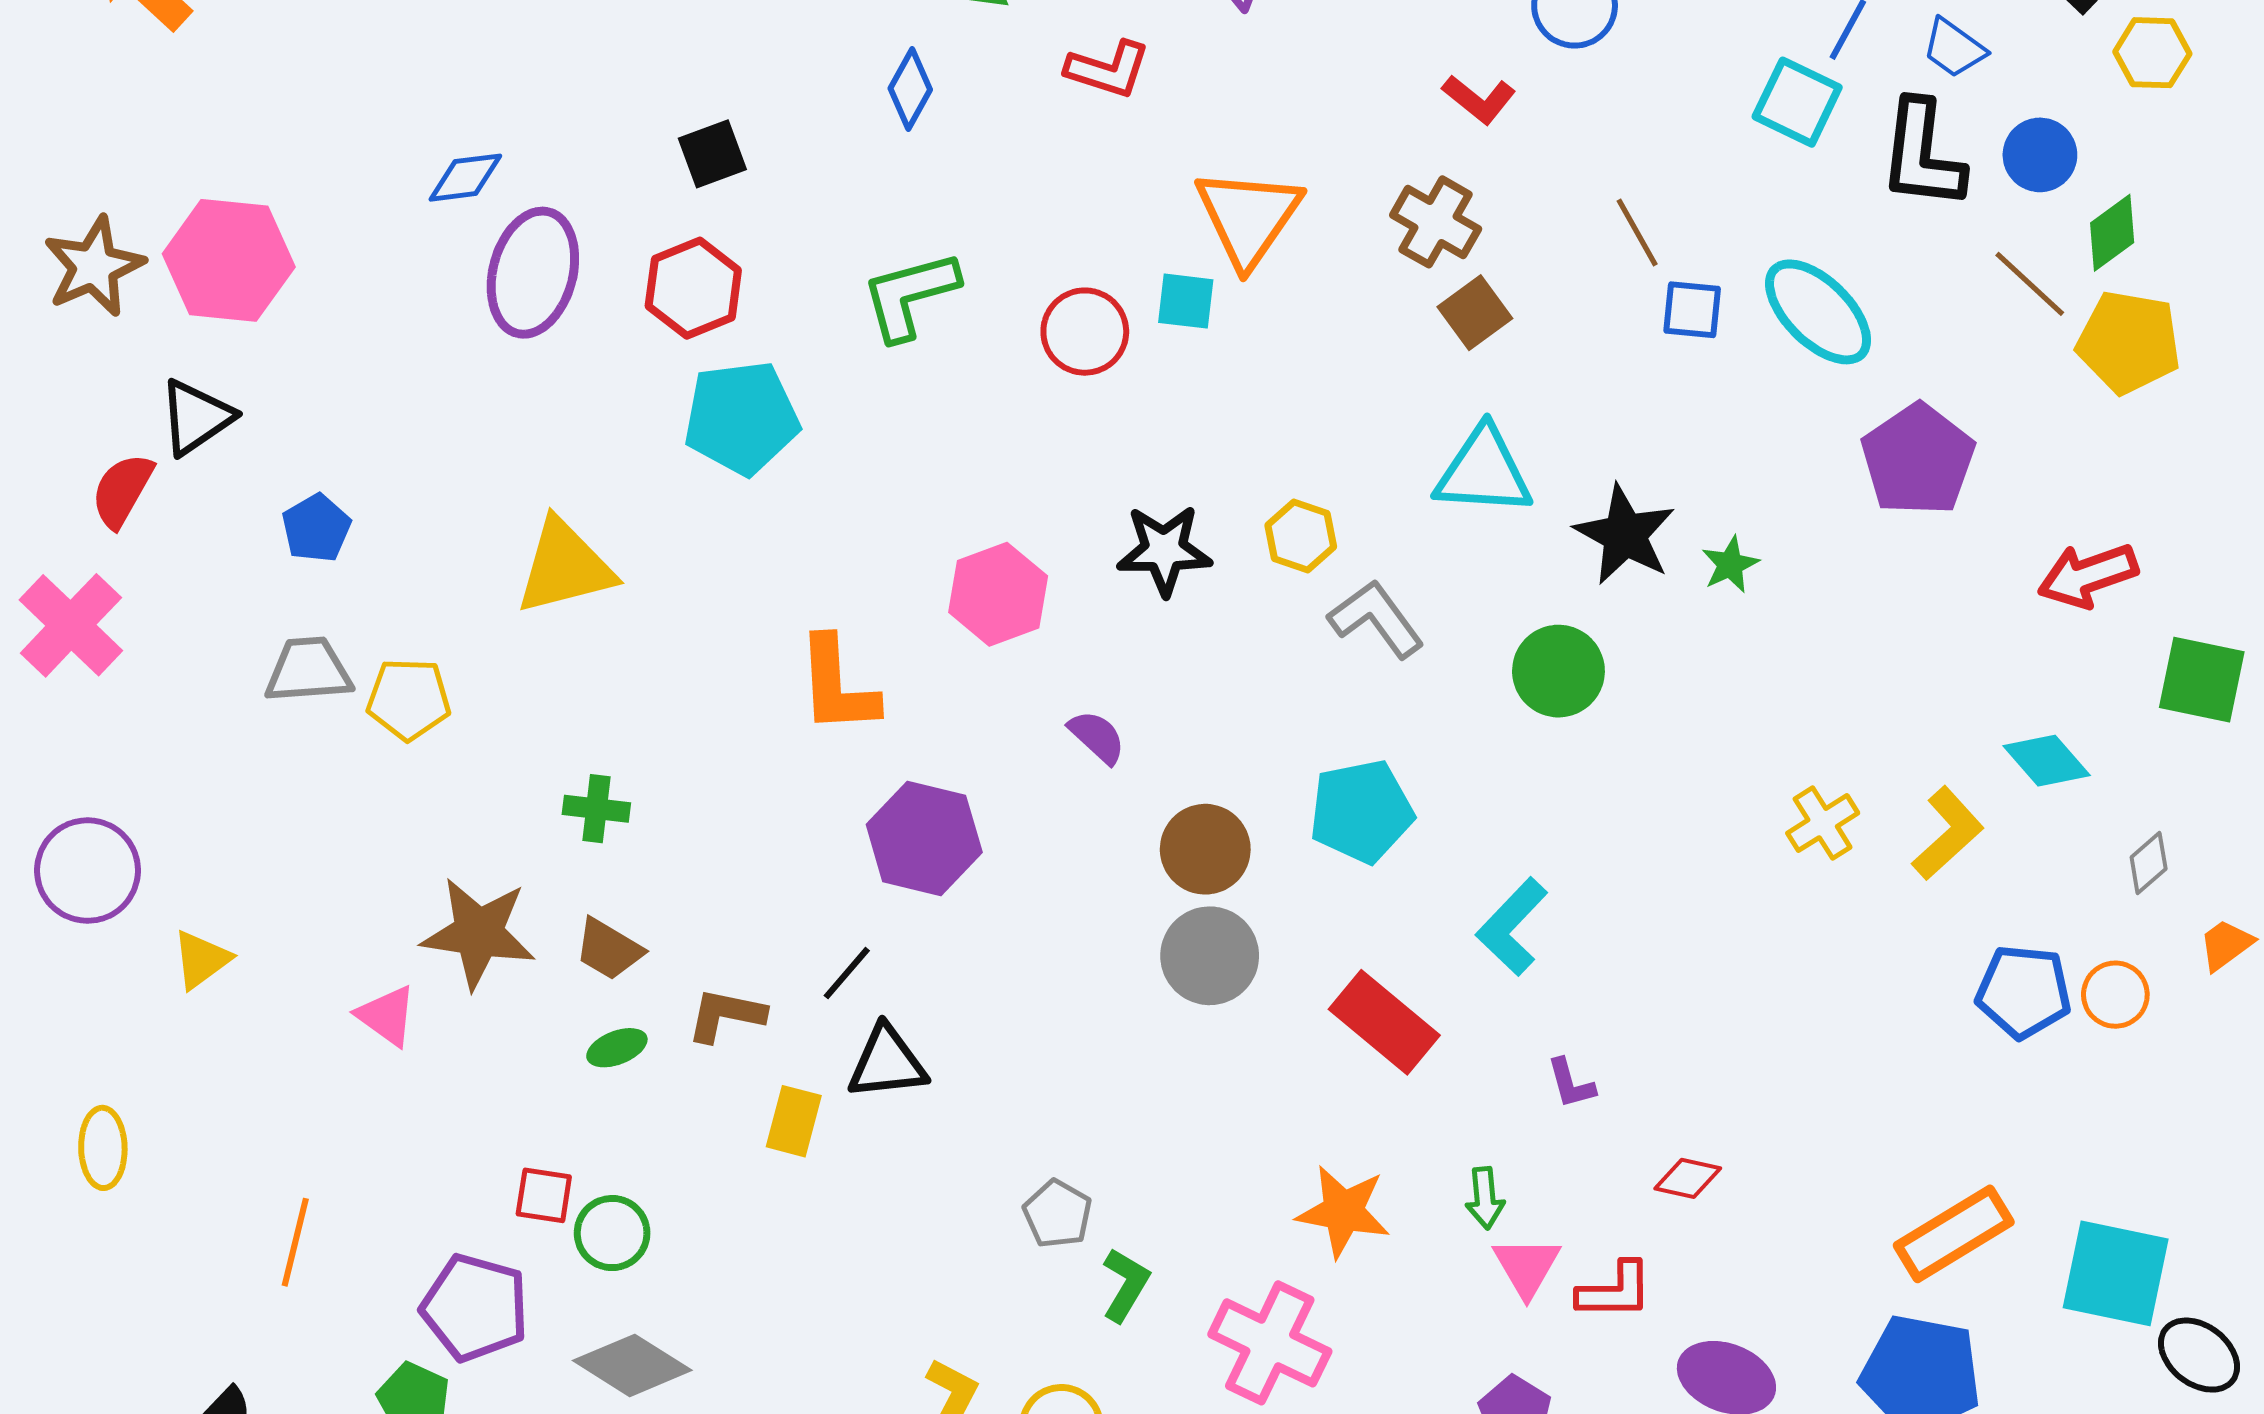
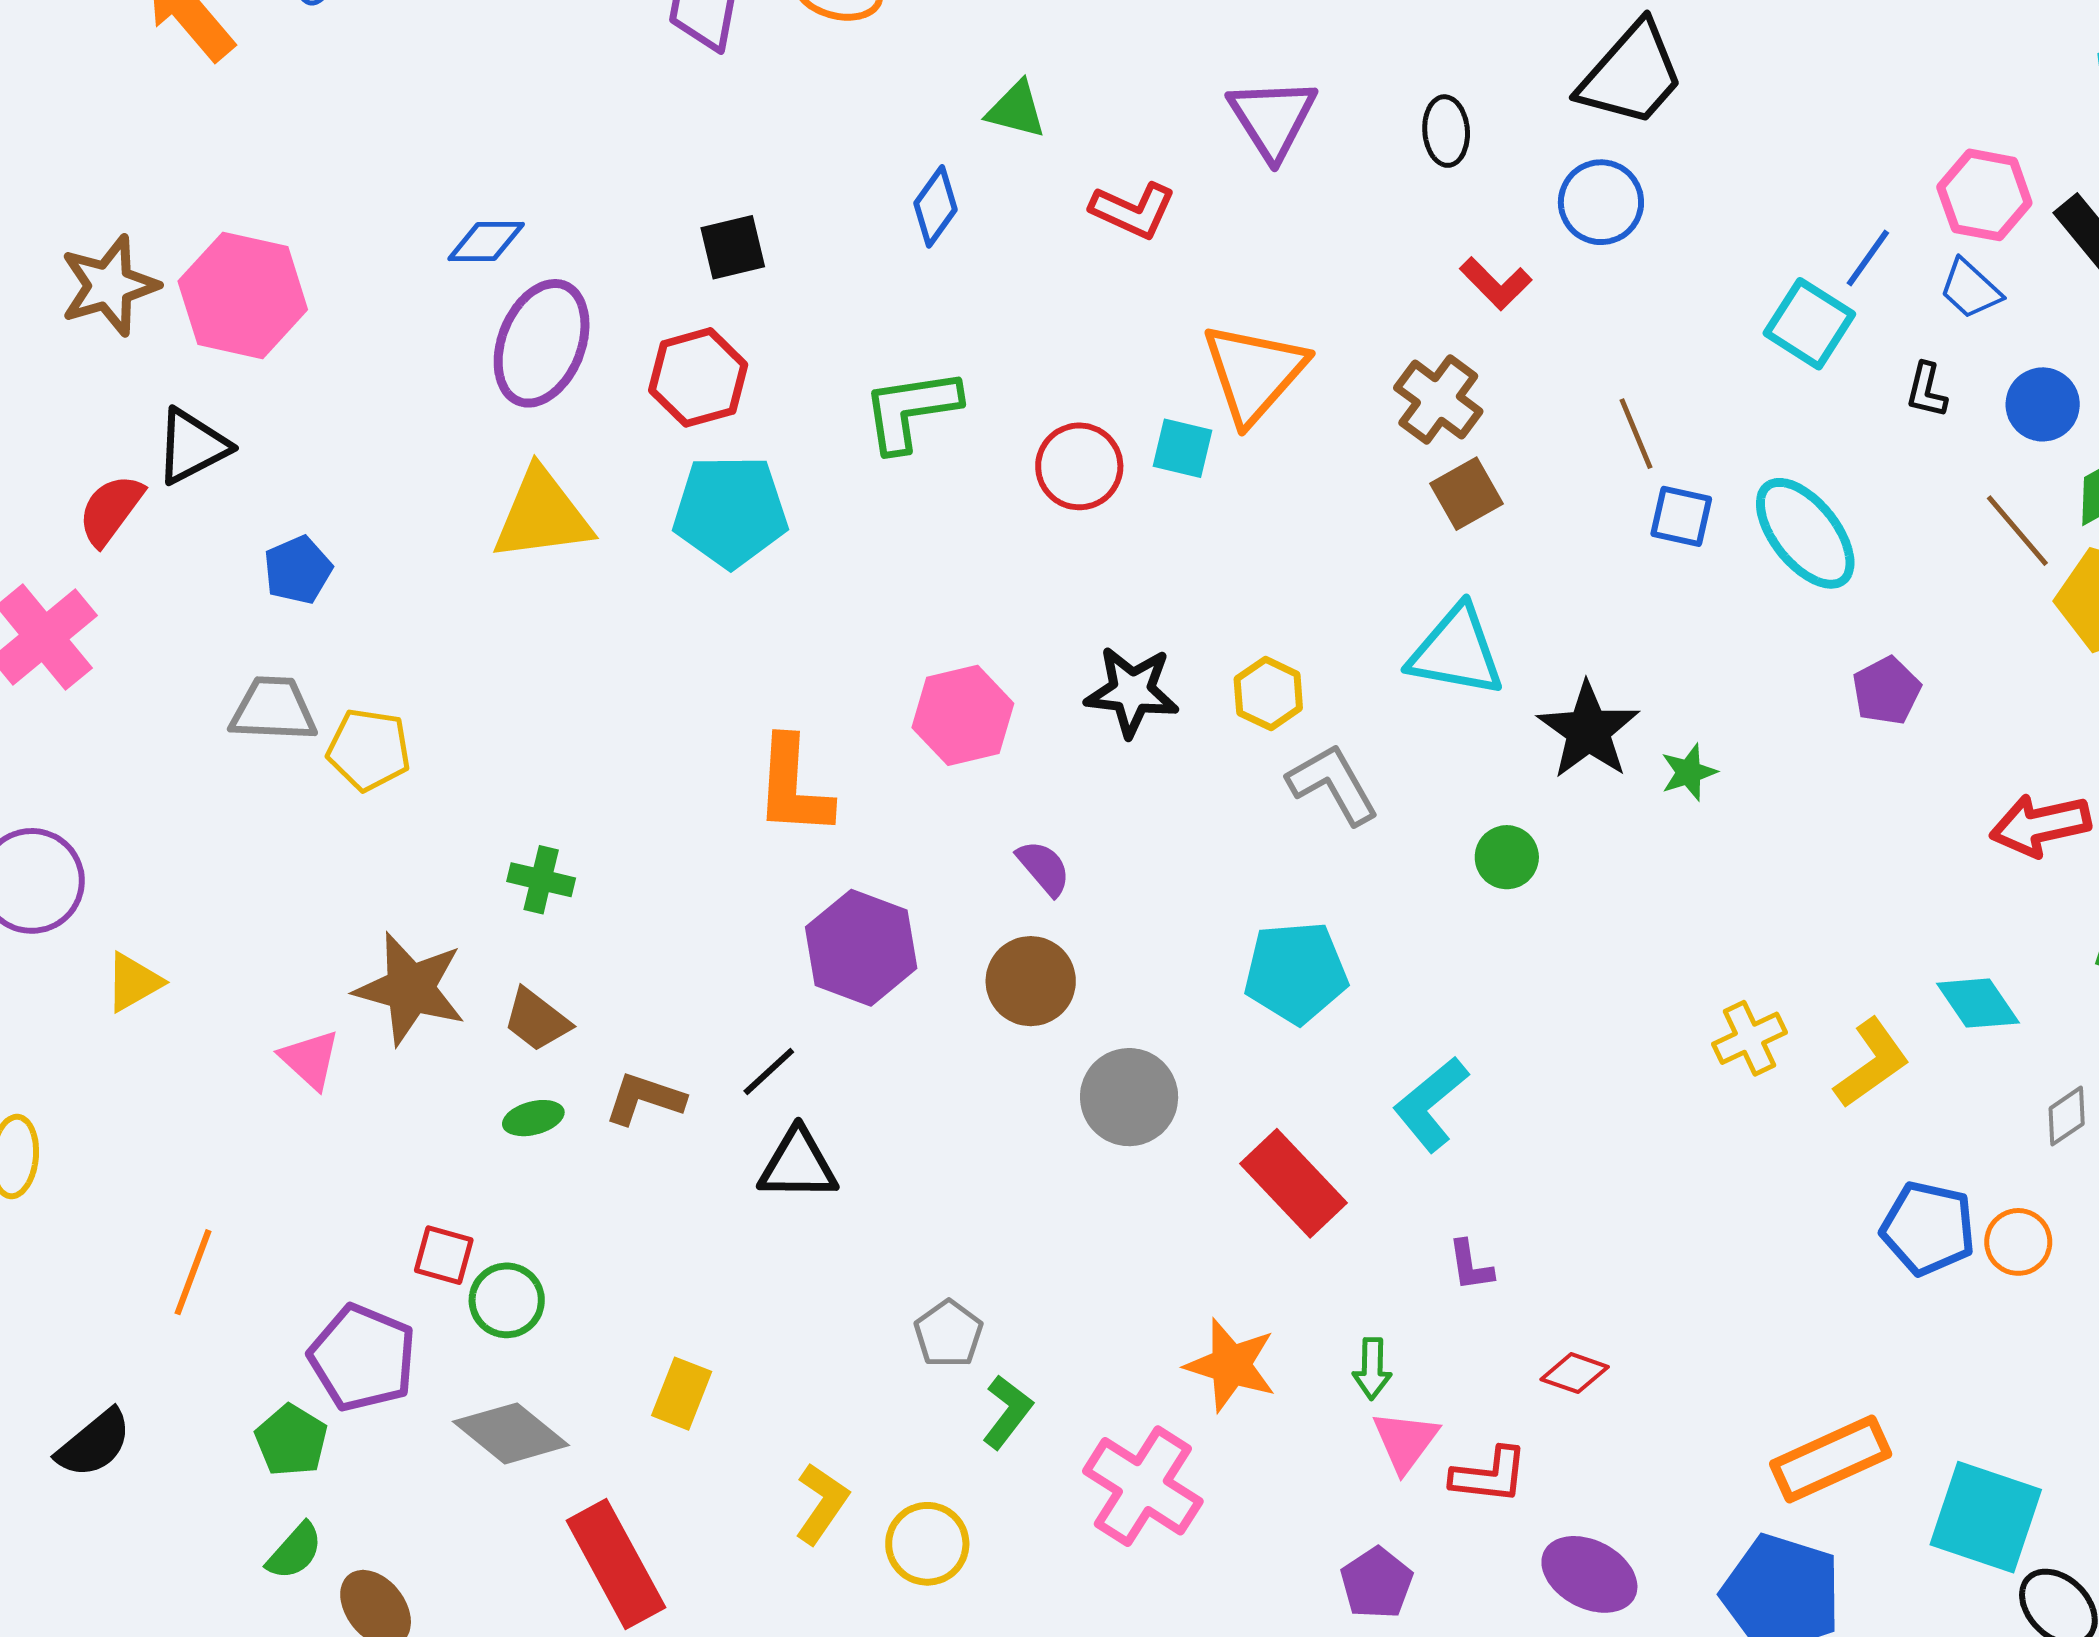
black L-shape: (1922, 155) -> (1926, 390), size x0.5
purple pentagon: (1918, 460) -> (1886, 691), size x0.6
yellow triangle: (565, 567) -> (542, 515), moved
green circle: (1558, 671) -> (1507, 857), size x0.7
brown circle: (1205, 849) -> (1031, 981), moved
yellow rectangle: (794, 1121) -> (682, 1394), moved

